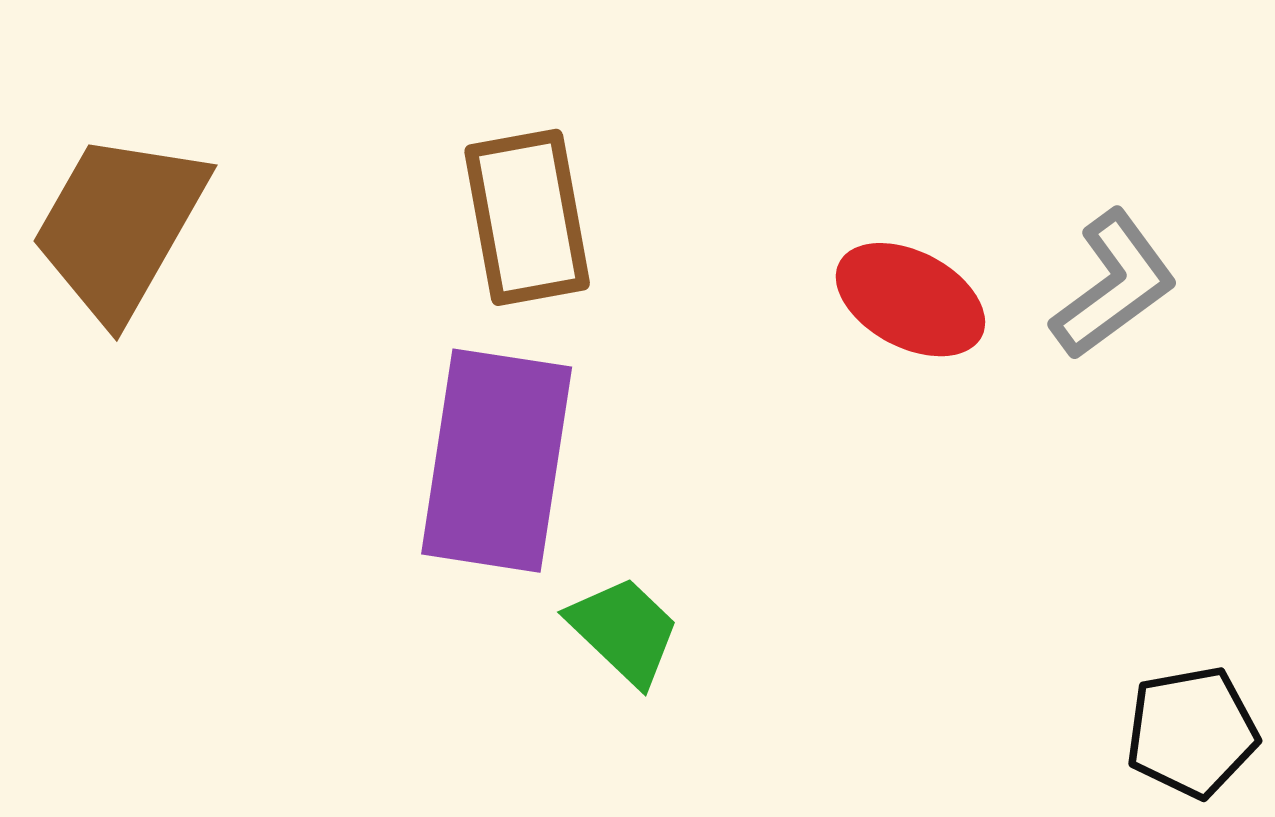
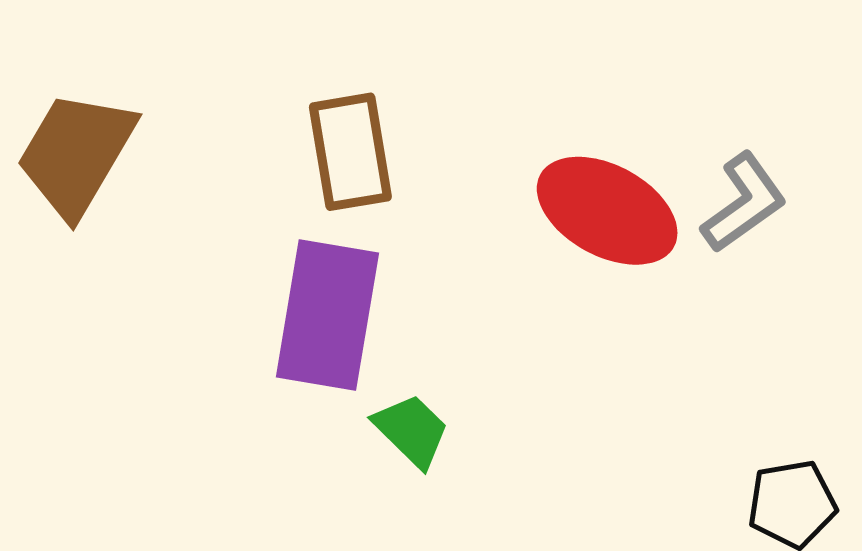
red ellipse: (910, 300) -> (607, 211), size x1.4

